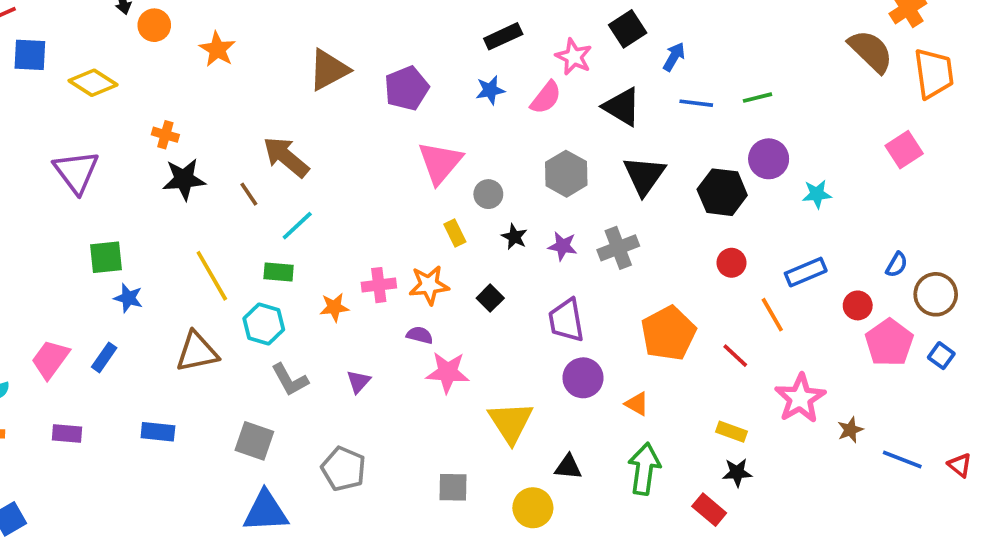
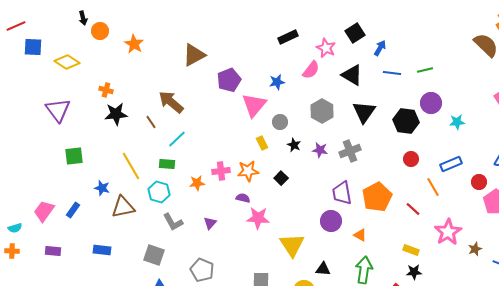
purple pentagon: (407, 88) -> (229, 80), moved
blue star: (490, 90) -> (277, 82), moved
blue star: (128, 298) -> (102, 188), moved
purple trapezoid: (566, 320) -> (342, 193), moved

